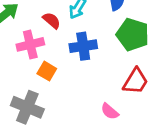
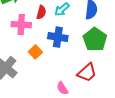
red semicircle: (52, 20) -> (41, 12), turned 48
orange square: (47, 71) -> (35, 52), moved

